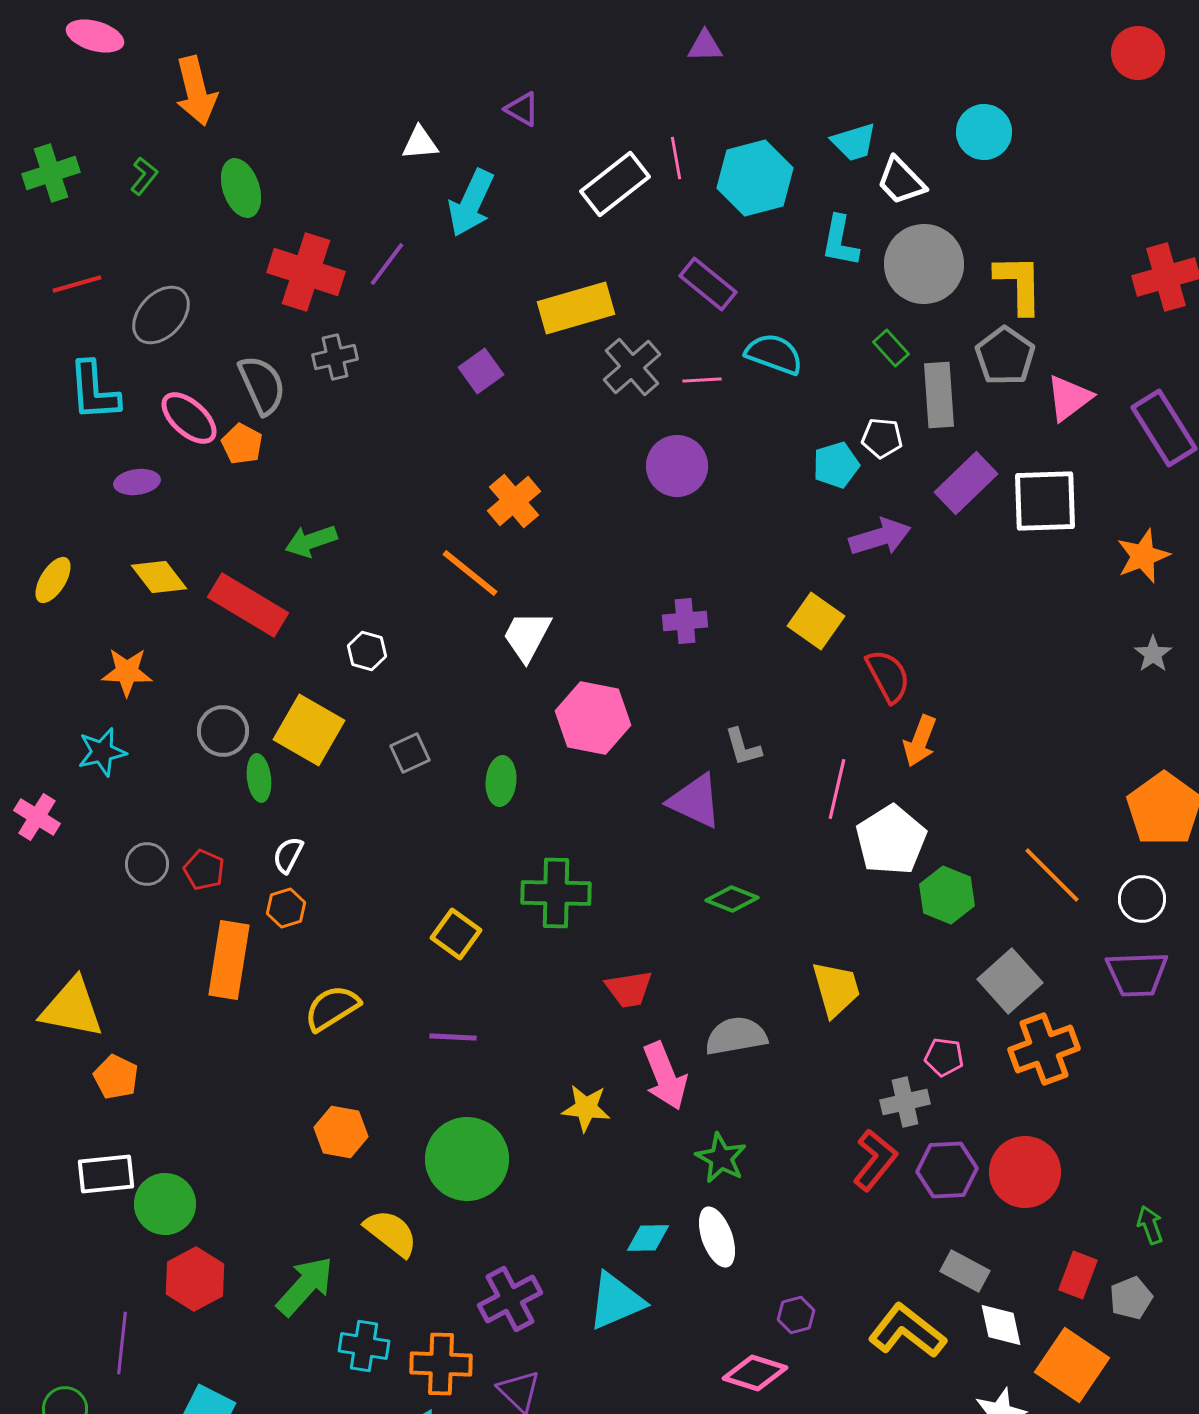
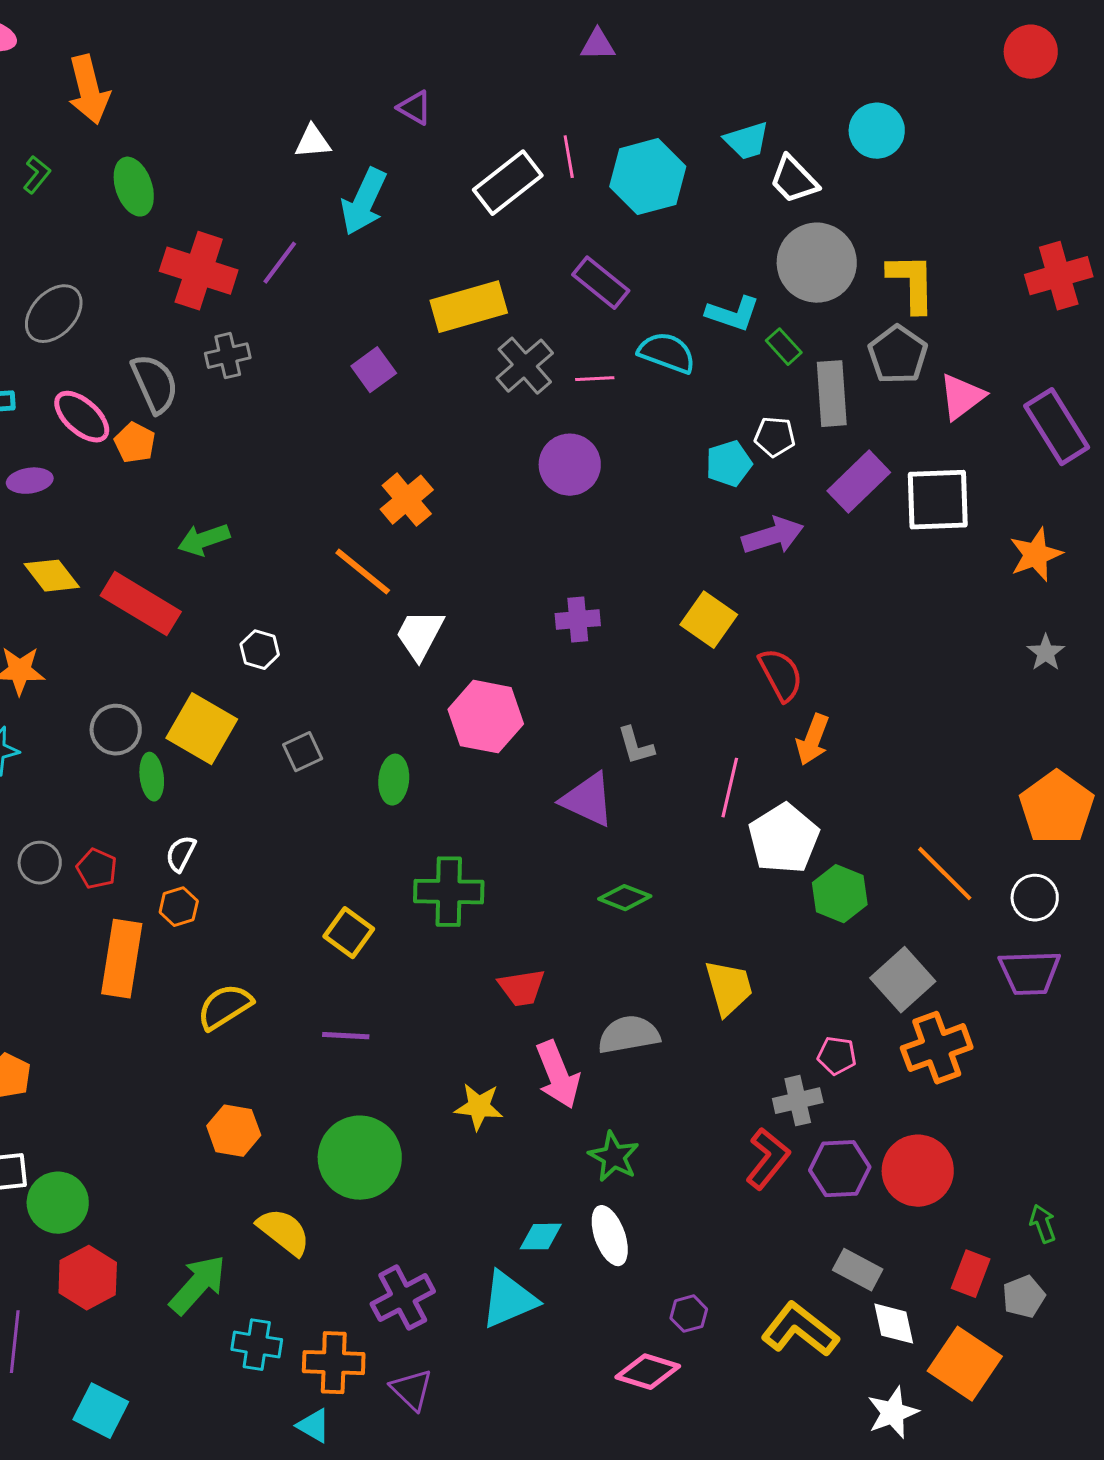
cyan L-shape: (840, 241) -> (733, 314), moved, turned -82

